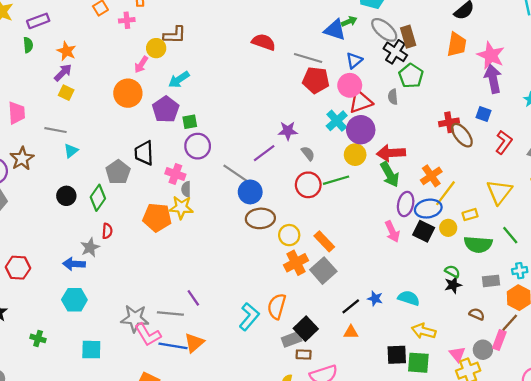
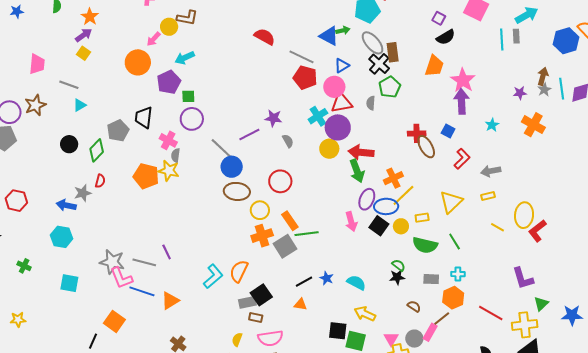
green line: (336, 180) -> (307, 234), moved
red circle: (308, 185) -> (280, 181), moved
orange triangle: (194, 343) -> (170, 301), moved

